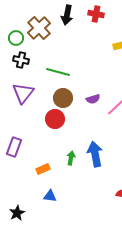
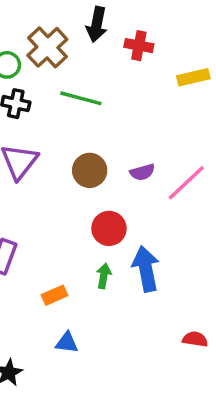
red cross: (96, 14) -> (139, 46), moved
green line: (58, 72) -> (81, 98), moved
red circle: (55, 119) -> (109, 228), moved

